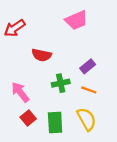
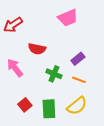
green cross: (61, 83) -> (54, 74), turned 35
pink arrow: (20, 92) -> (15, 68), moved
yellow semicircle: (87, 119) -> (77, 106), turned 80

